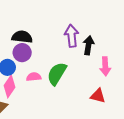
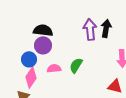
black arrow: (88, 45) -> (106, 28), moved
green semicircle: (57, 74) -> (76, 65), size x0.7

